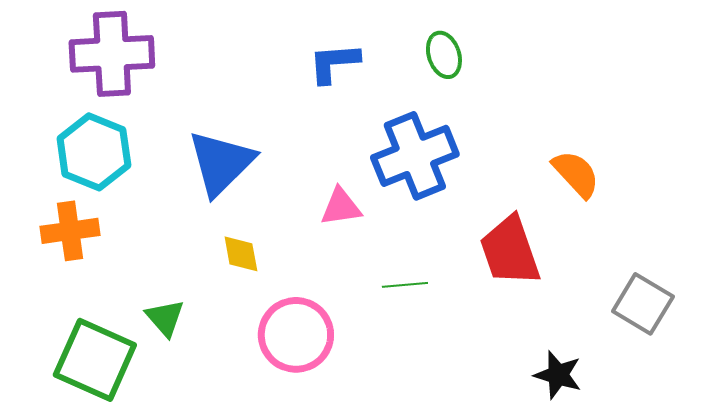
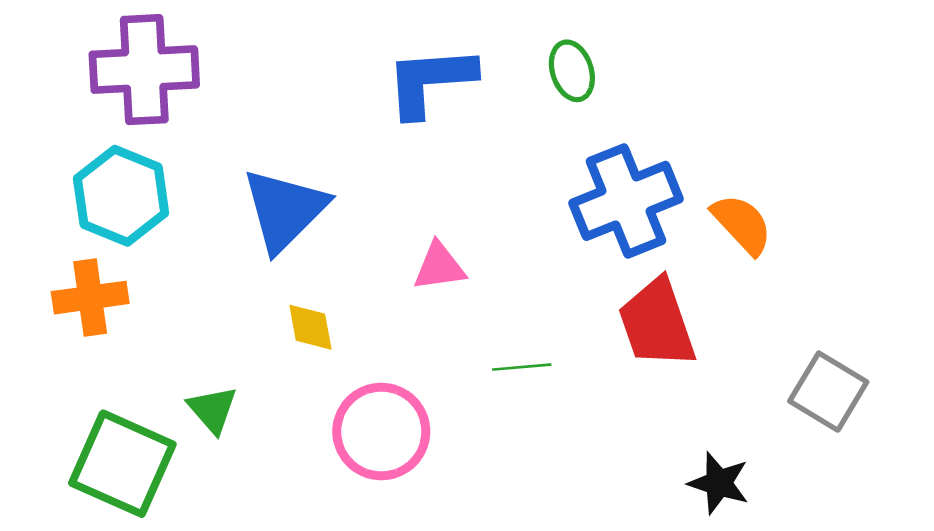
blue L-shape: (334, 63) -> (430, 81), size x1.4
blue cross: (415, 156) -> (626, 201), moved

